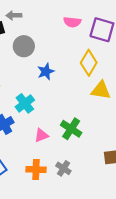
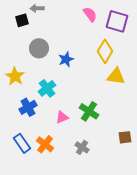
pink semicircle: (72, 22) -> (90, 14), turned -133
gray circle: (24, 46) -> (39, 48), moved
orange cross: (36, 169) -> (45, 144), moved, turned 36

